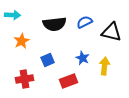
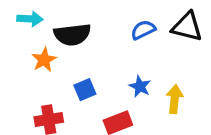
black semicircle: (55, 24) -> (72, 35), moved
black triangle: (112, 32) -> (187, 27), moved

